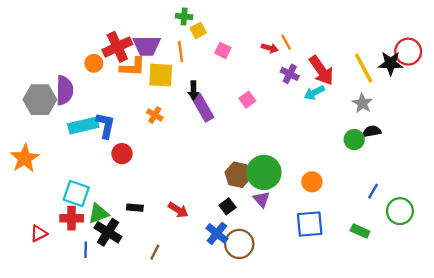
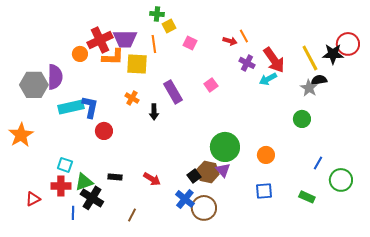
black arrow: (194, 90) -> (154, 112), moved
black semicircle: (372, 131) -> (319, 80), moved
brown hexagon: (238, 175) -> (208, 172), moved
cyan square: (76, 194) -> (65, 165), size x0.7
blue square: (310, 224) -> (264, 191), size x0.7

